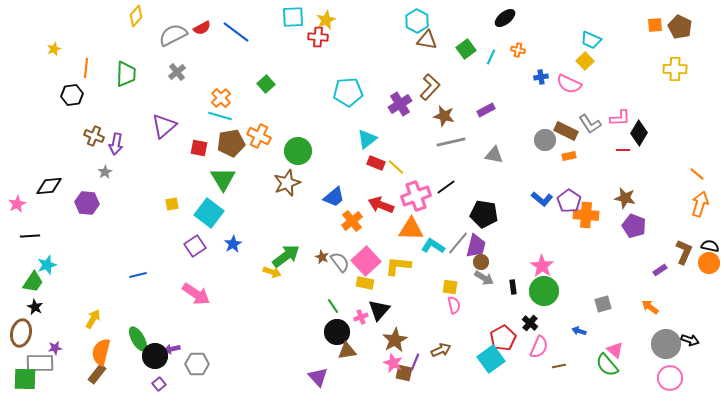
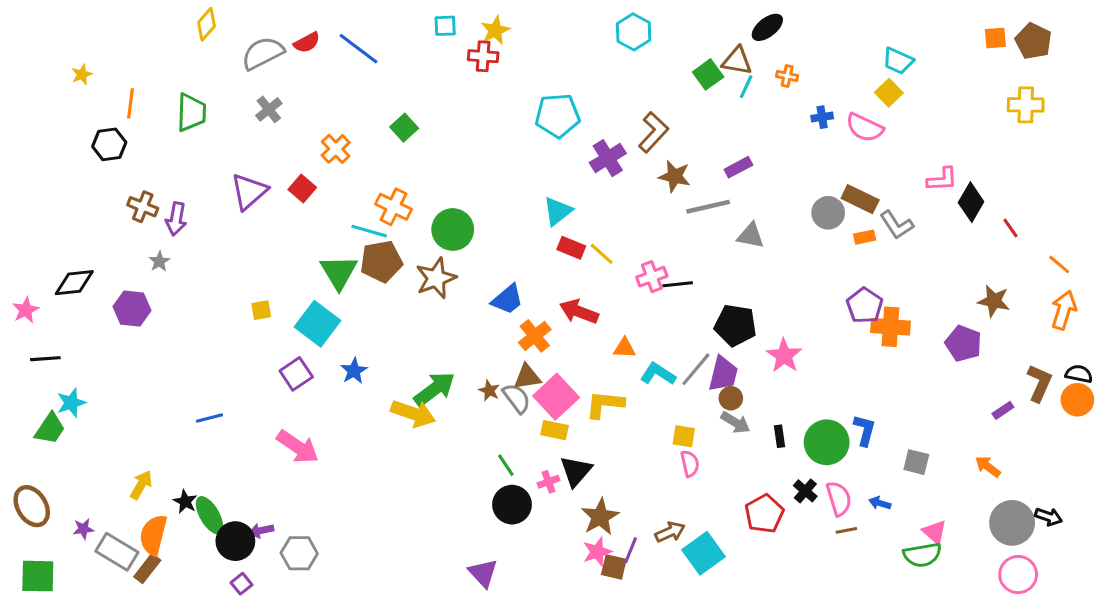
cyan square: (293, 17) -> (445, 26), size x0.7
brown triangle: (427, 40) -> (737, 61), moved
cyan pentagon: (348, 92) -> (558, 116), moved
cyan line: (220, 116) -> (369, 231), moved
gray L-shape: (590, 124) -> (897, 225), moved
gray line: (451, 142) -> (708, 207), moved
brown pentagon: (231, 143) -> (381, 261), moved
red square: (199, 148) -> (302, 188), moved, turned 30
red line: (623, 150) -> (1011, 228), moved, turned 56
black line: (446, 187) -> (678, 284), turned 30
pink cross: (416, 196) -> (652, 277), moved, size x0.7
brown star: (625, 198) -> (994, 301), moved
blue L-shape: (542, 199) -> (865, 430), moved, turned -115
orange triangle: (411, 229) -> (624, 348), size x0.6
pink star: (542, 266) -> (784, 356), moved
yellow arrow: (272, 272) -> (413, 413), size x1.6
gray square: (603, 304) -> (916, 462), turned 30
black star: (35, 307) -> (185, 502), moved
brown ellipse: (21, 333) -> (32, 506), turned -44
pink semicircle: (539, 347) -> (839, 499), moved, turned -40
brown triangle: (347, 351) -> (527, 377), moved
cyan square: (491, 359) -> (704, 553), moved
gray rectangle: (40, 363) -> (117, 552), moved, turned 32
pink star: (393, 363) -> (597, 552), turned 30
green semicircle: (607, 365) -> (922, 555), turned -60
brown line: (559, 366) -> (846, 530), moved

